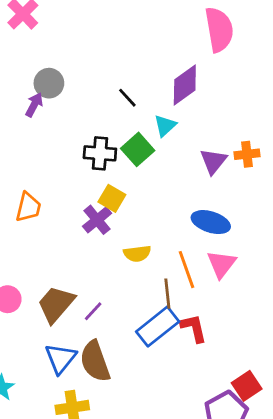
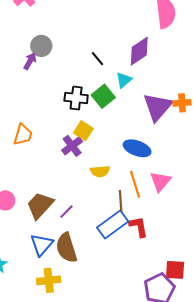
purple triangle: (213, 161) -> (158, 107), size x1.5
blue ellipse: (211, 222) -> (137, 148), moved
red square: (247, 386) -> (175, 270), turned 35

